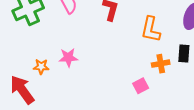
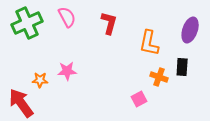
orange cross: (161, 64) -> (159, 77), turned 30

